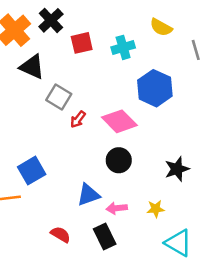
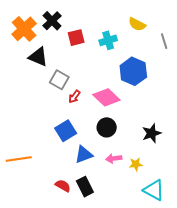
blue square: (32, 171) -> (66, 131), moved
pink arrow: (117, 208) -> (114, 158), moved
black rectangle: (105, 237) -> (85, 187), moved

